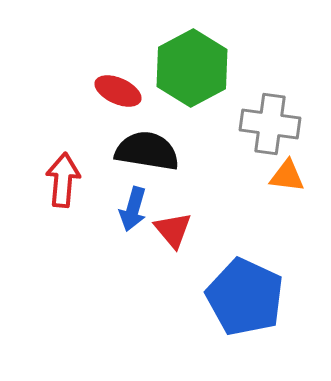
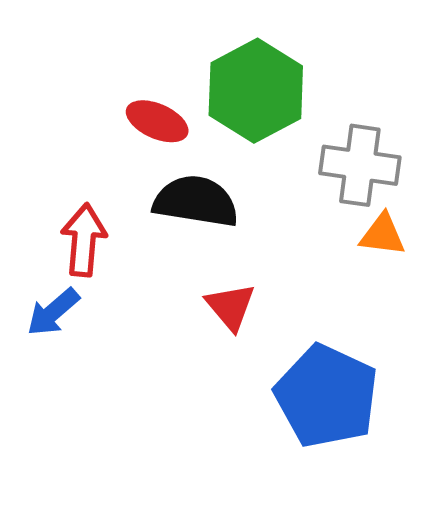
blue arrow: (133, 209) -> (53, 312), moved, turned 33

